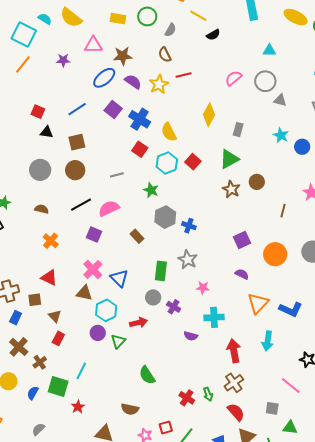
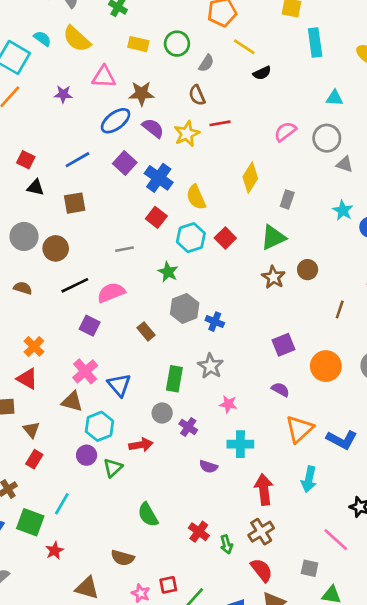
brown circle: (75, 170) -> (56, 248), moved
orange cross: (51, 241) -> (34, 346), moved
red cross: (187, 398) -> (199, 532), moved

